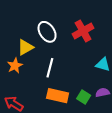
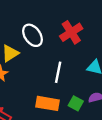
white line: (50, 68) -> (58, 72), moved

